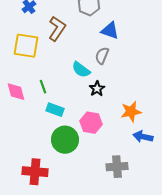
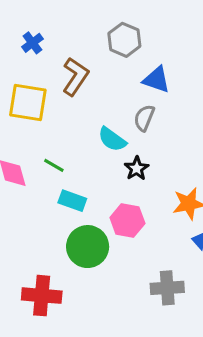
green line: (43, 87) -> (54, 165), turned -40

